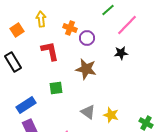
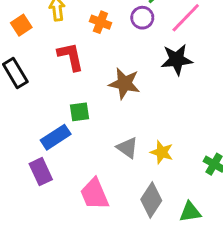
purple circle: (87, 38) -> (142, 18), moved
black star: (121, 53) -> (177, 60), size x1.5
blue rectangle: (26, 105) -> (56, 137), moved

